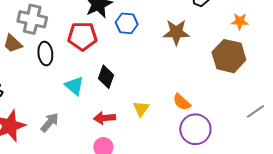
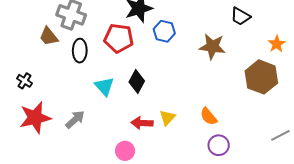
orange star: (240, 21) -> (277, 44), turned 30
red arrow: (105, 118) -> (142, 123), moved
purple circle: (195, 129) -> (219, 145), size x0.7

